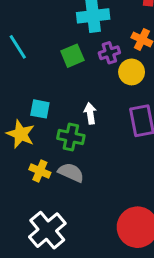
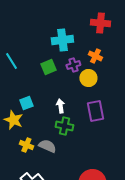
cyan square: (40, 109) -> (26, 103), turned -32
green cross: (71, 137) -> (64, 126), moved

